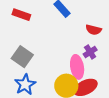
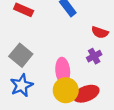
pink ellipse: (77, 67) -> (63, 71), moved

